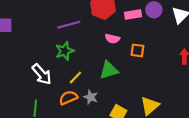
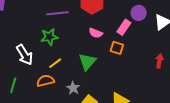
pink rectangle: (133, 15) -> (124, 27), moved, turned -56
green triangle: (109, 70) -> (87, 62), turned -42
gray star: (91, 97) -> (73, 88), moved

